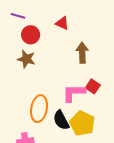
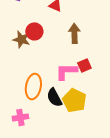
red circle: (31, 35) -> (34, 31), moved
red square: (93, 86) -> (84, 65), turned 32

